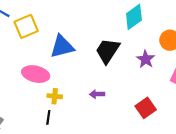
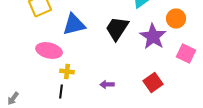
purple star: (146, 59) -> (153, 36), size x1.5
purple arrow: (97, 94) -> (107, 84), moved

